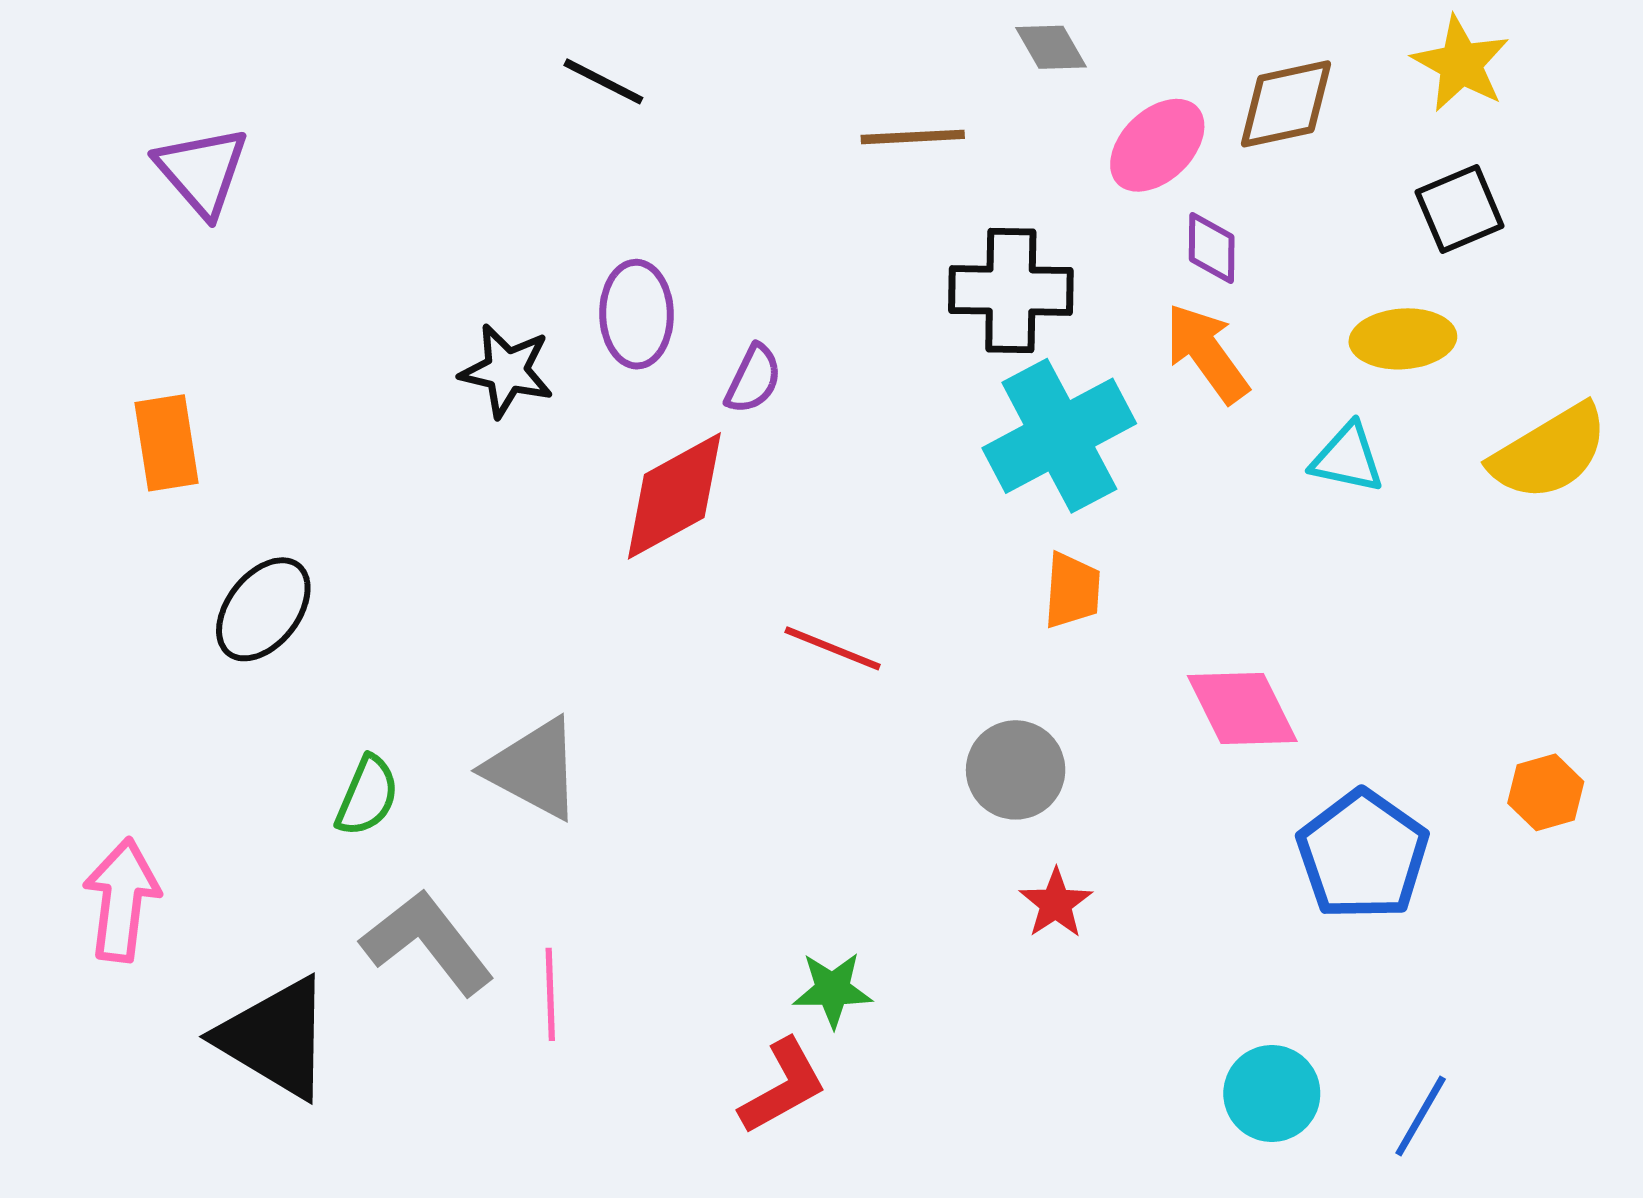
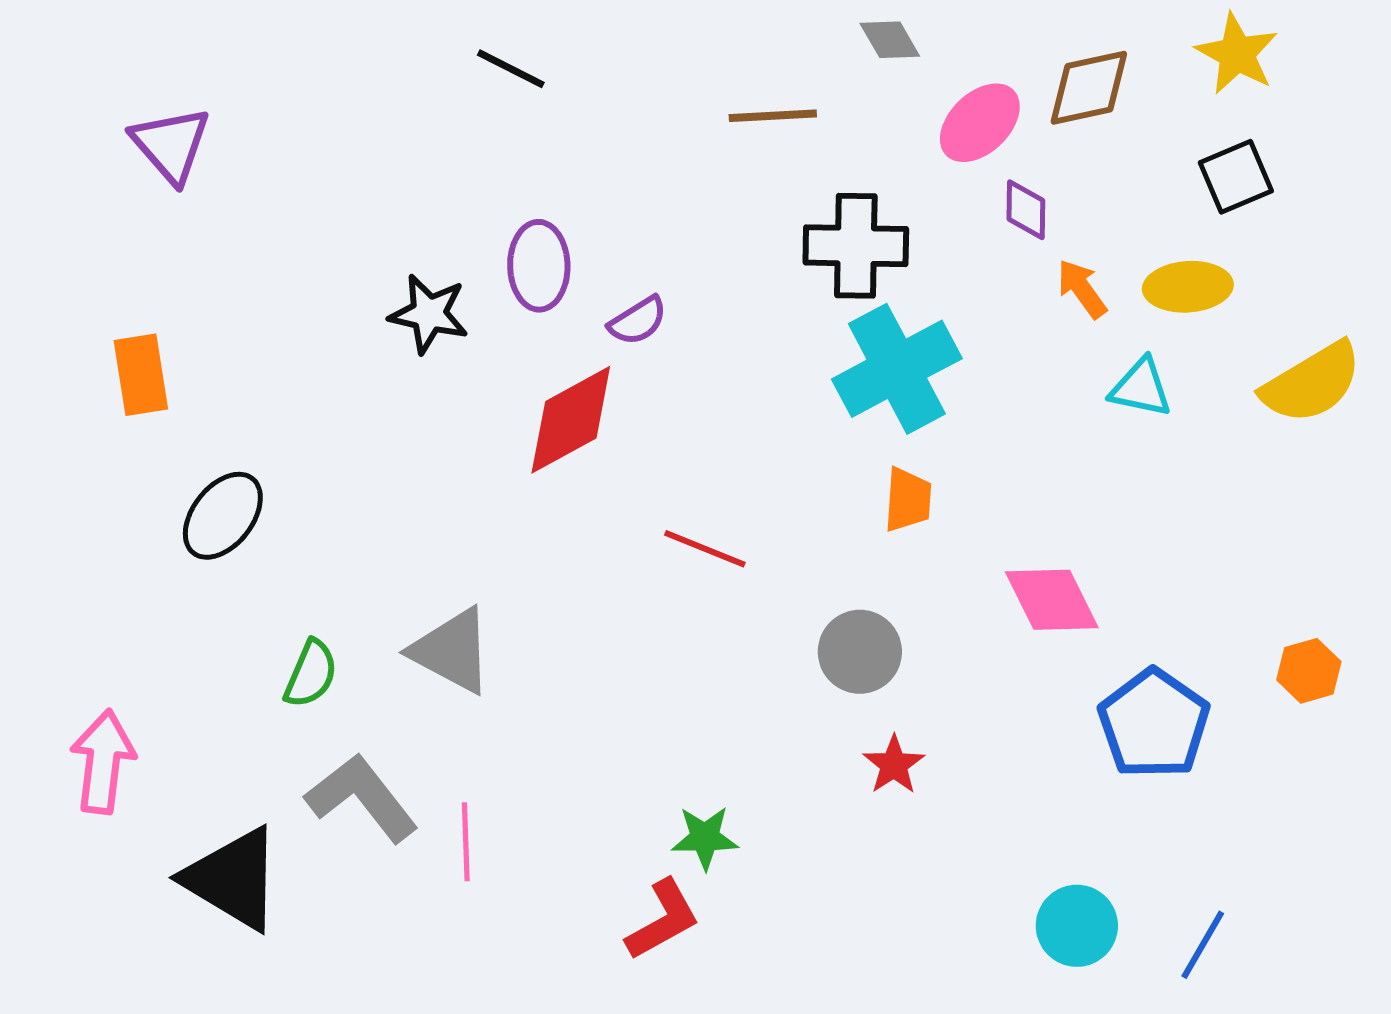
orange arrow: (1207, 353) -> (1082, 289), moved, size x0.7
purple semicircle: (753, 379) -> (638, 321), turned 32

